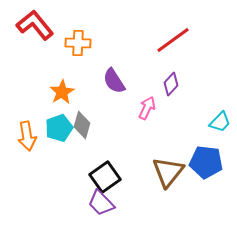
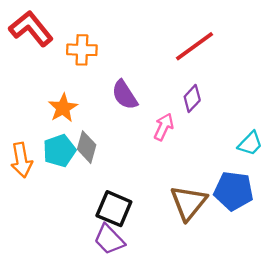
black square: (105, 177) -> (114, 209), turned -32

